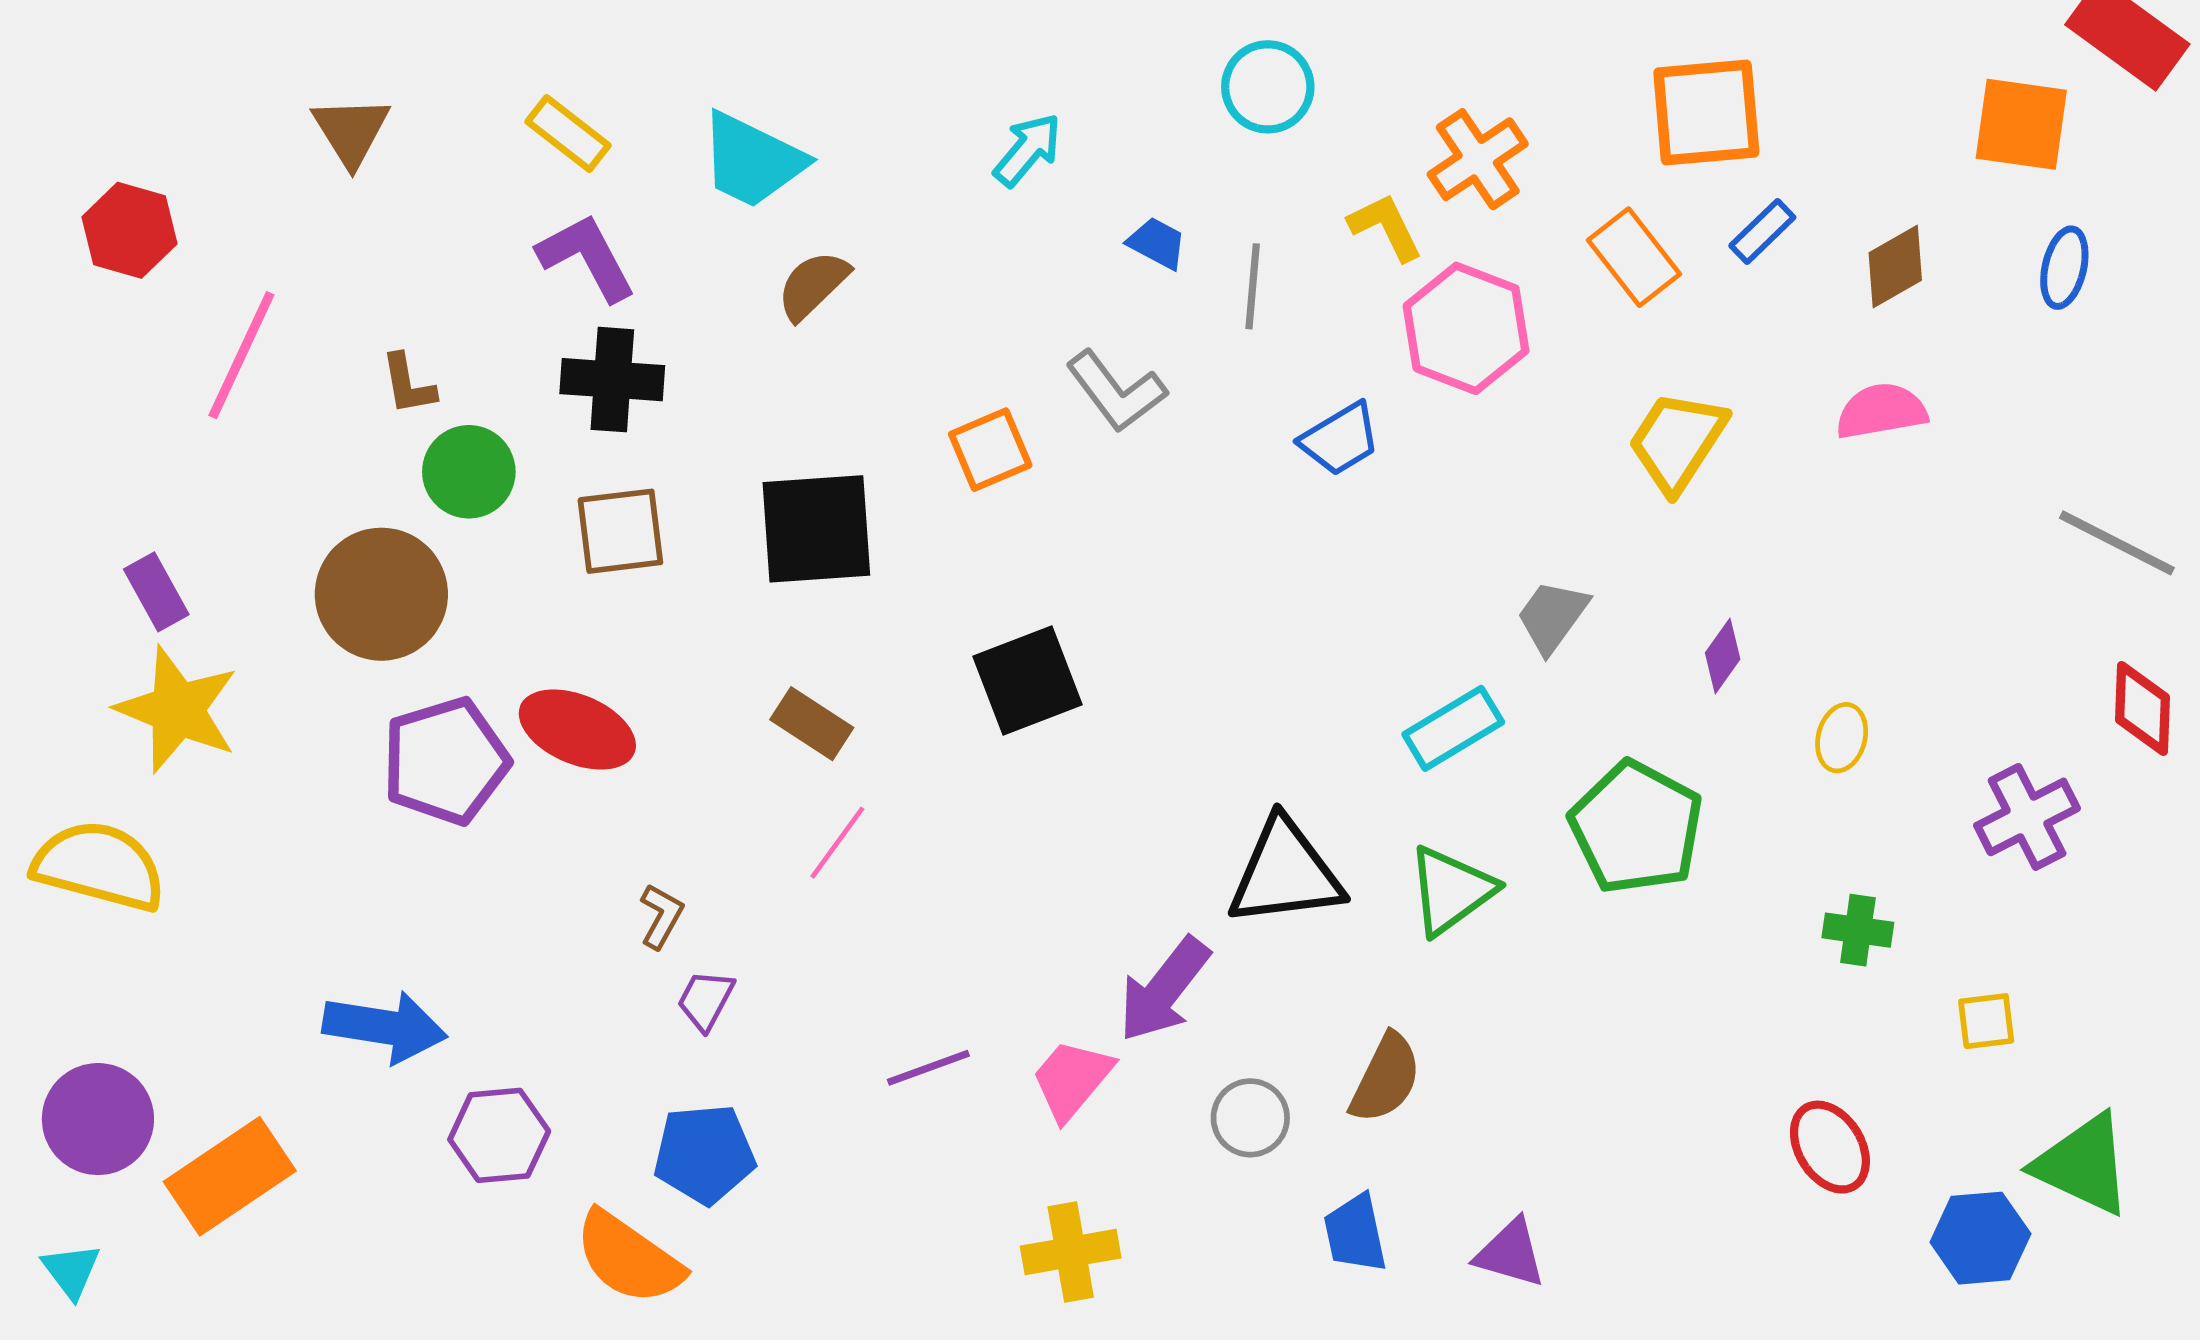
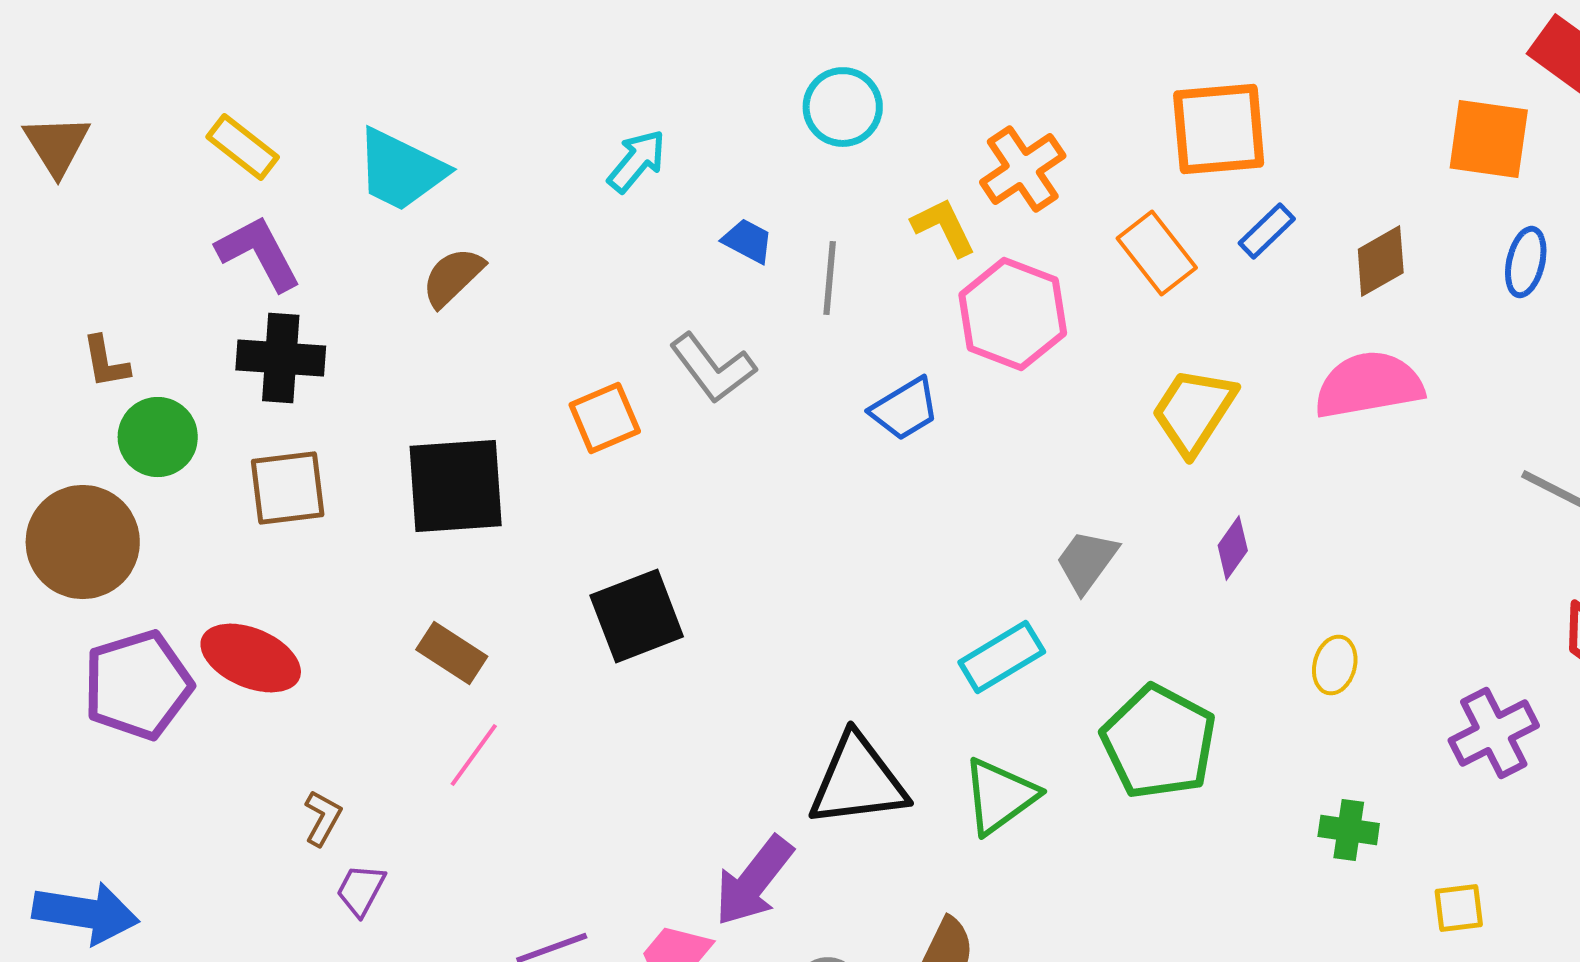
pink semicircle: (1881, 411) -> (1369, 385), size x1.4
purple diamond: (1723, 656) -> (1233, 548), moved

